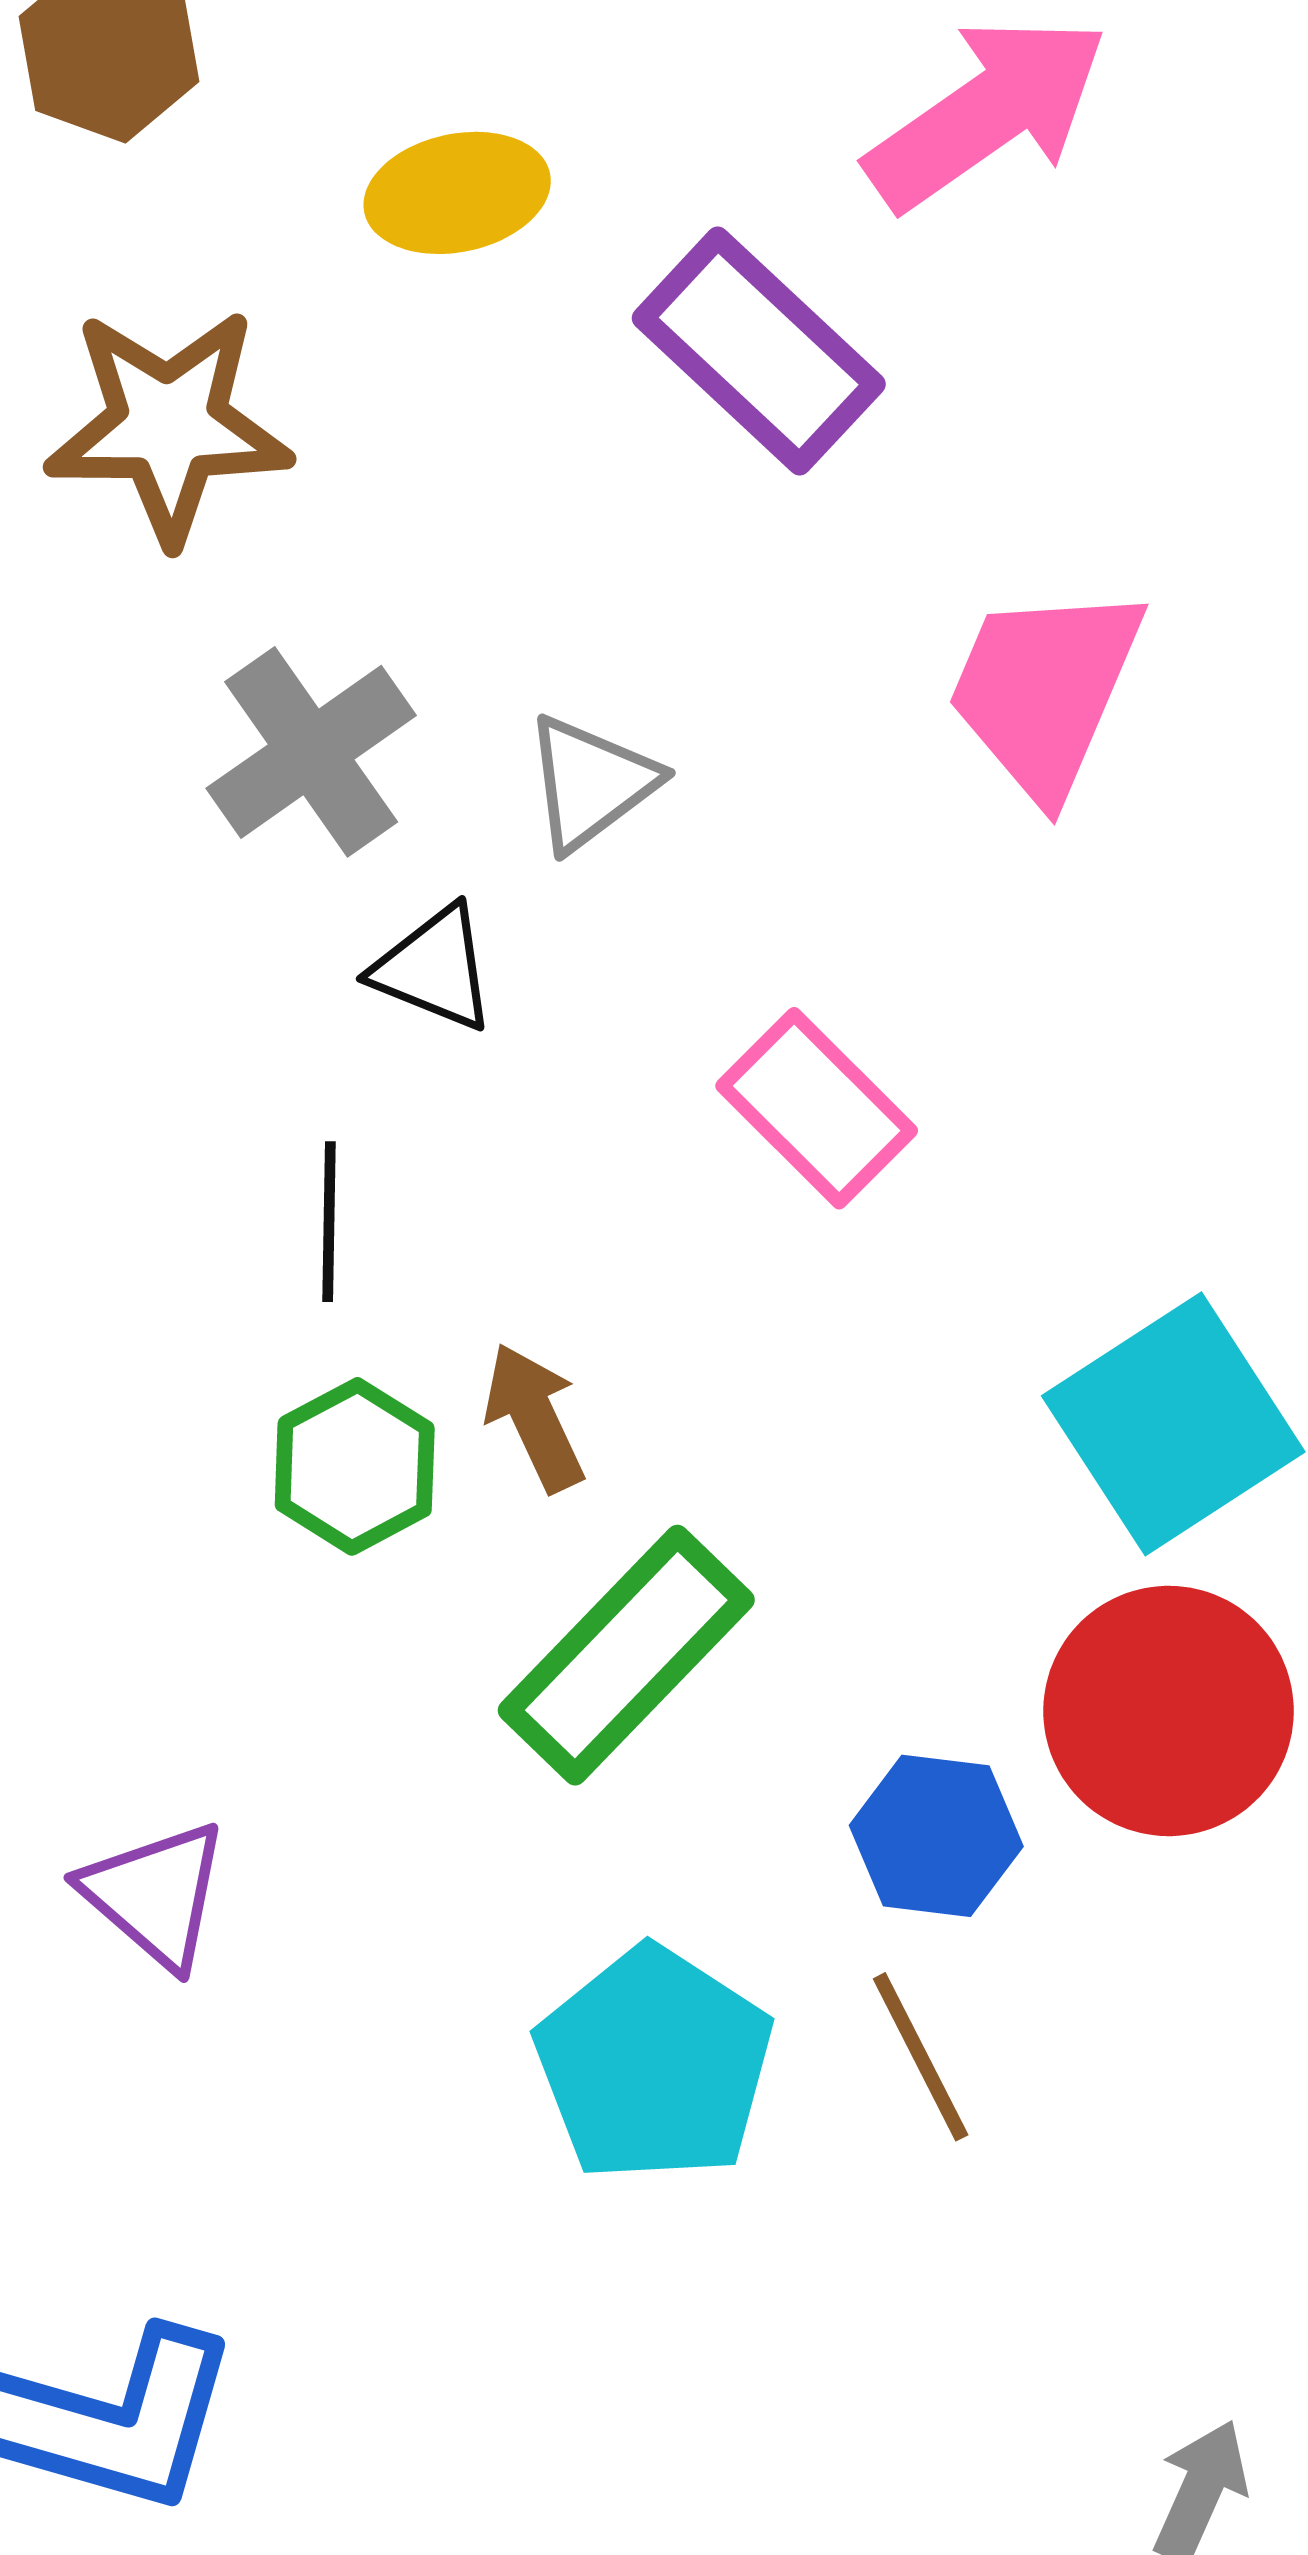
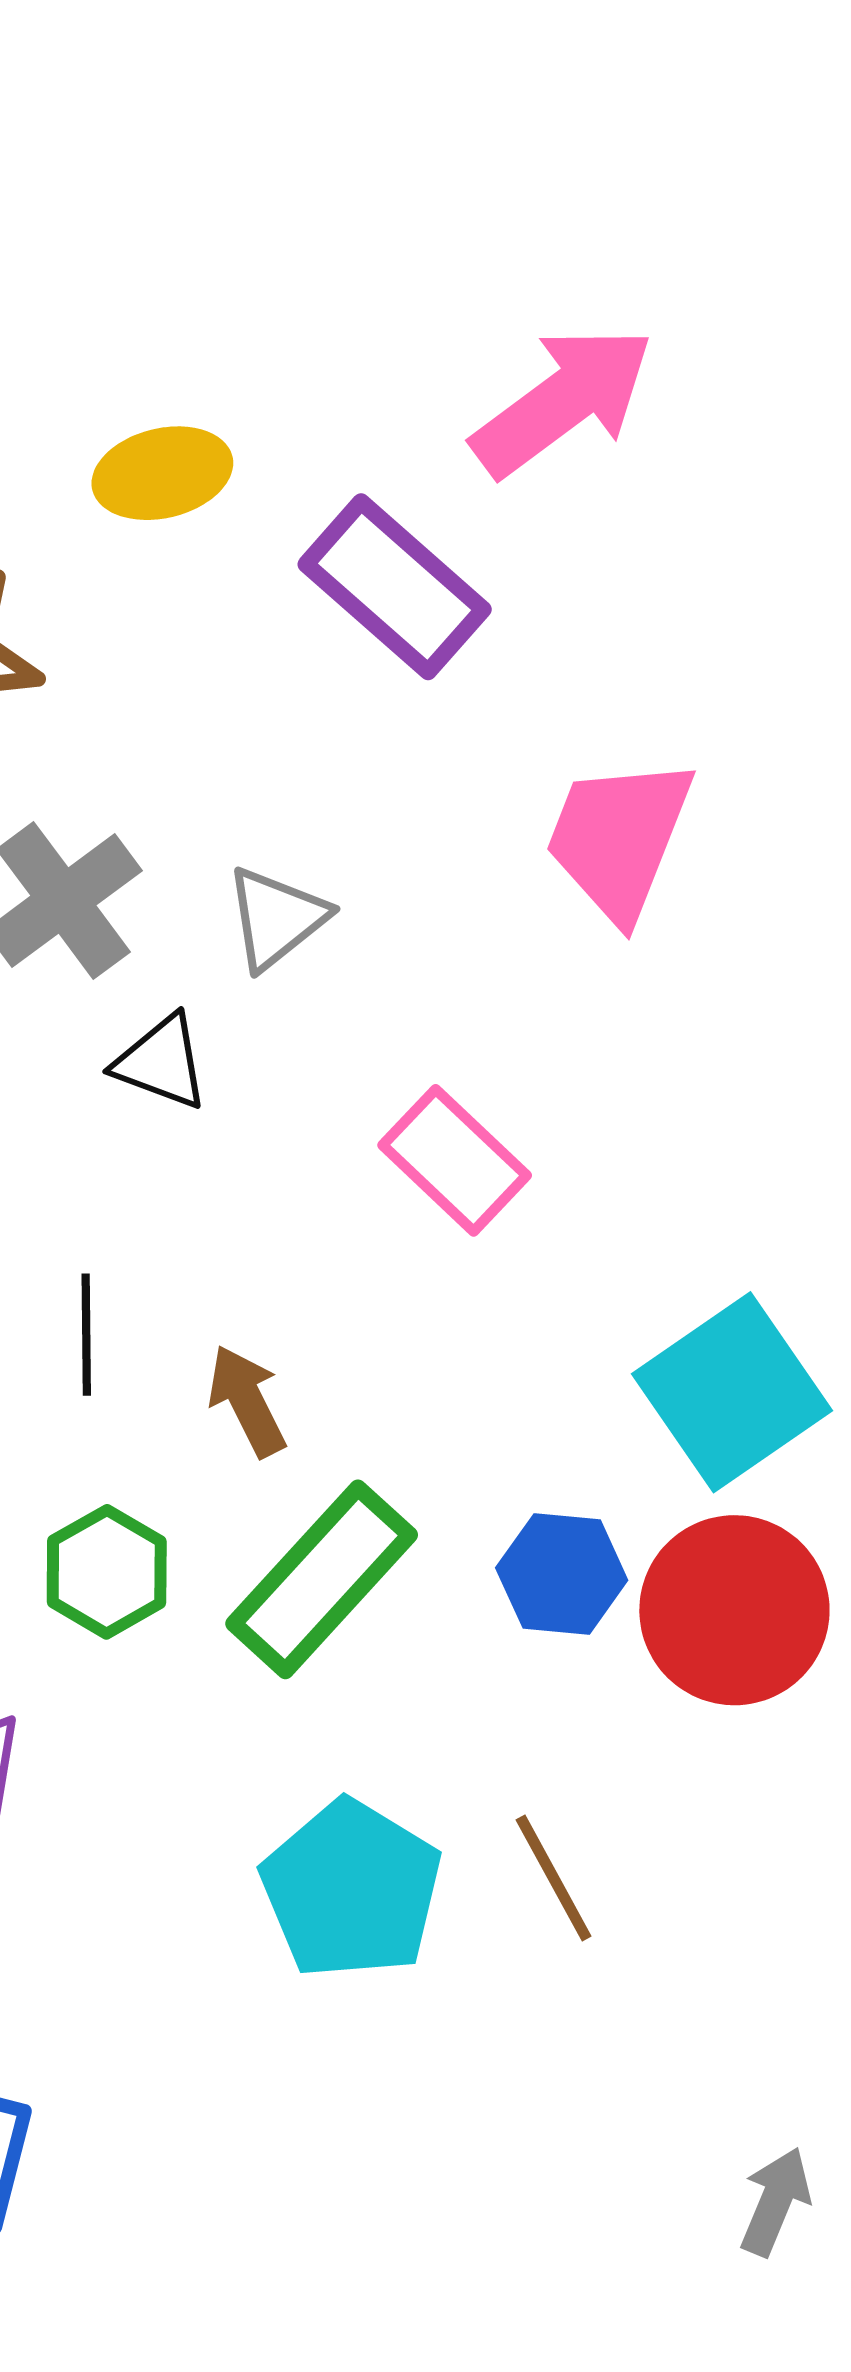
black line: (329, 1222) -> (86, 1335), moved
green hexagon: (355, 1466) -> (107, 1572), moved
blue hexagon: (936, 1836) -> (562, 1574), moved

